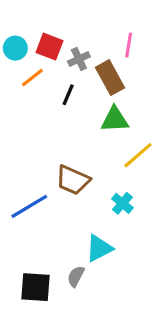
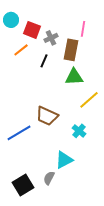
cyan circle: (15, 48) -> (11, 20), moved
brown rectangle: (110, 78) -> (71, 50), turned 40
black square: (35, 287) -> (23, 185), turned -35

